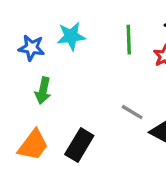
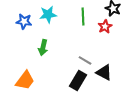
green arrow: (43, 91) -> (43, 47), moved
black rectangle: (79, 145) -> (78, 80), moved

